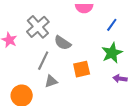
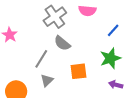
gray cross: (38, 27) -> (55, 17), moved
gray triangle: (51, 81) -> (47, 80), turned -32

